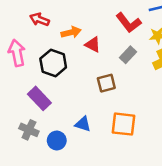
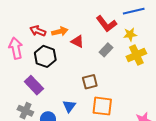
red arrow: (39, 19) -> (38, 31), moved
brown square: (106, 83) -> (90, 82), moved
blue triangle: (83, 124) -> (69, 106), turned 48

